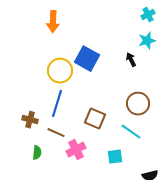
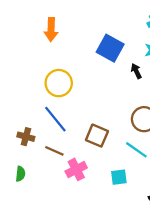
blue square: (87, 59) -> (110, 48), moved
blue line: (57, 104) -> (55, 119), turned -56
green semicircle: (37, 153) -> (20, 174), moved

